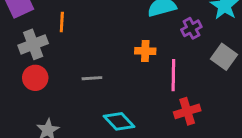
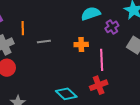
gray line: (92, 78) -> (44, 42), moved
red cross: (187, 111) -> (99, 85), moved

